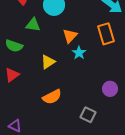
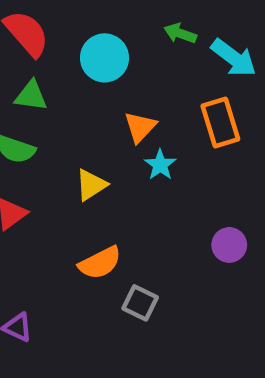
green triangle: (33, 25) -> (31, 96), moved
gray square: (88, 115) -> (140, 303), moved

